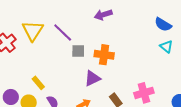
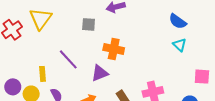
purple line: (63, 33) -> (68, 59), moved
gray square: (78, 51) -> (89, 24), moved
yellow rectangle: (38, 83) -> (43, 74), turned 32

